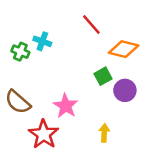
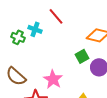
red line: (91, 25) -> (56, 16), moved

